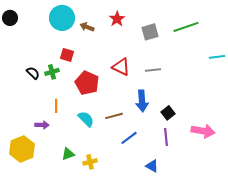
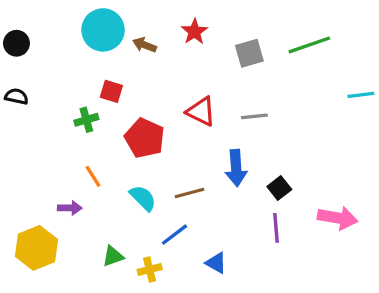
black circle: (10, 18) -> (16, 43), moved
black semicircle: (33, 73) -> (16, 96), moved, turned -32
orange line: (56, 106) -> (93, 176), turned -32
blue line: (129, 138) -> (175, 235), moved
blue triangle: (152, 166) -> (216, 263), moved

